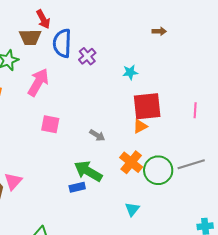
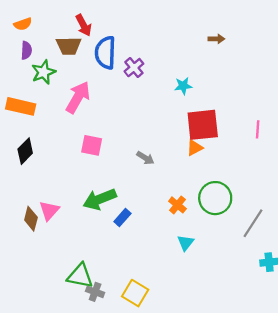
orange cross: (131, 162) -> (177, 205), moved, size x0.7
gray line: (191, 164) -> (253, 223), moved, turned -40
green arrow: (88, 171) -> (100, 199), moved, turned -52
blue rectangle: (77, 187) -> (122, 218), turned -35

